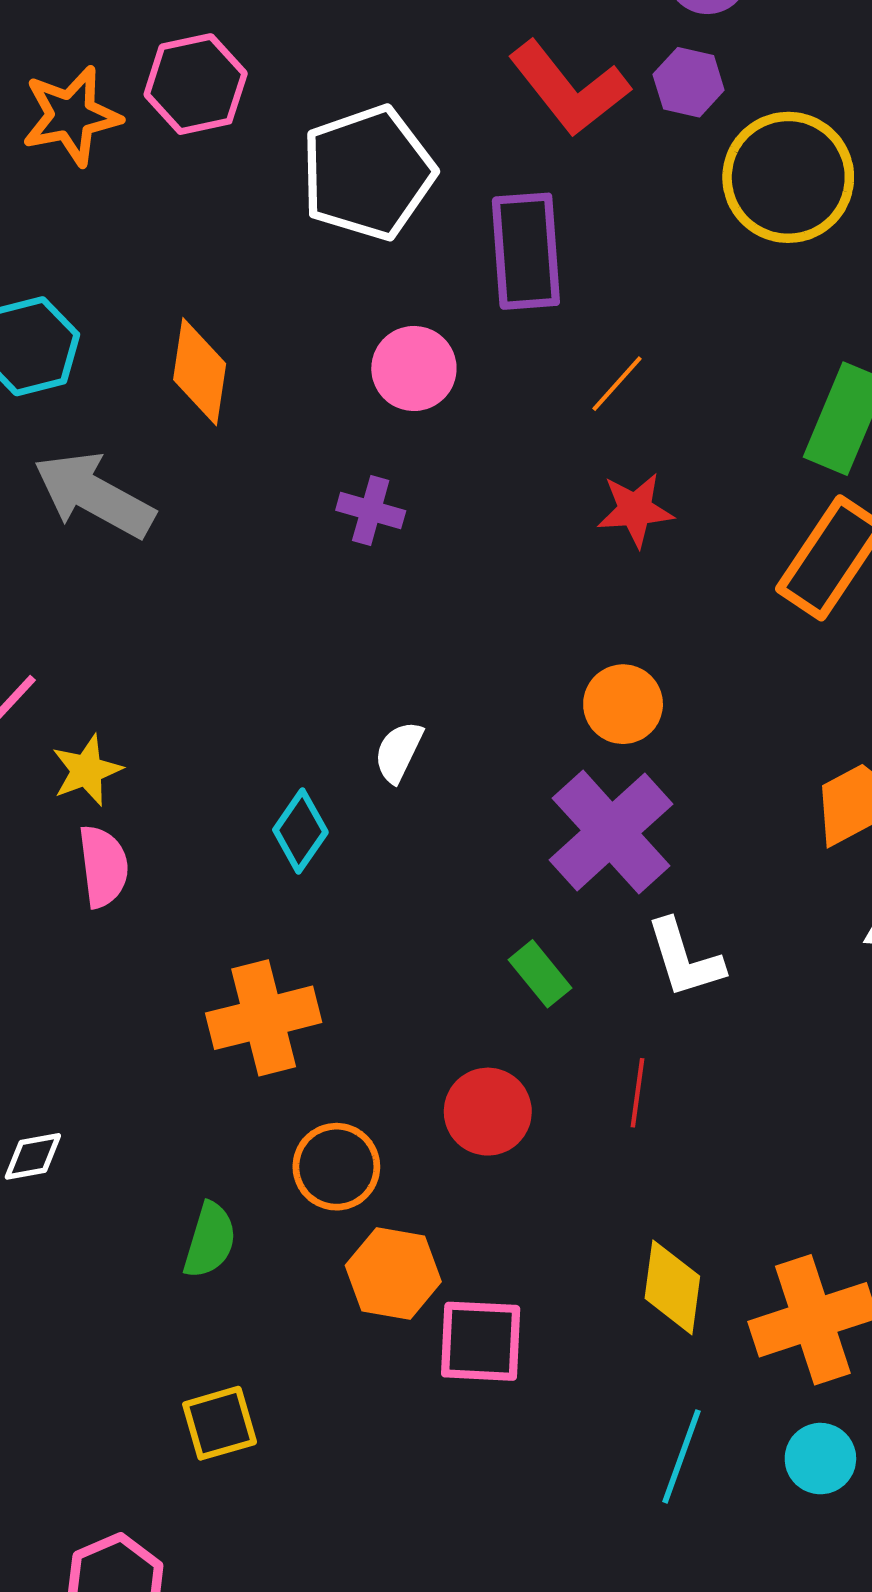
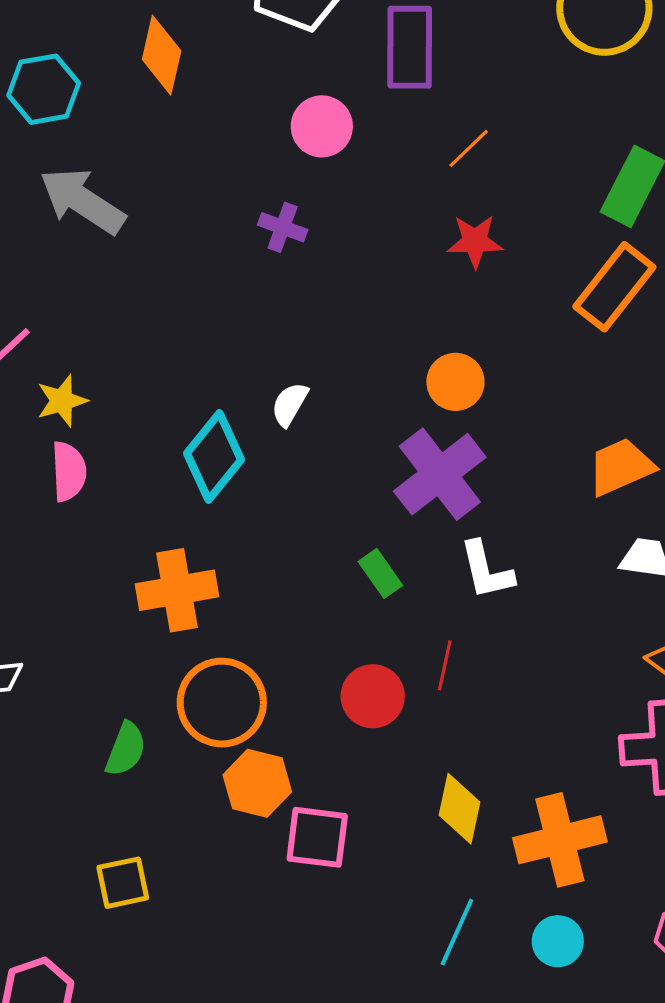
orange diamond: (200, 372) -> (162, 55), moved
cyan diamond: (300, 831) -> (214, 456), size x1.5
red circle: (488, 1112) -> (373, 696), moved
orange circle: (336, 1167) -> (222, 703), size x1.4

